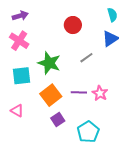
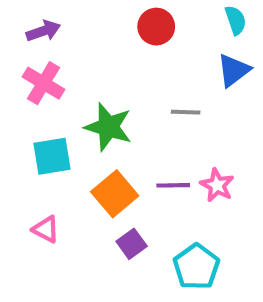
red circle: (73, 25) -> (156, 27), moved
gray line: (86, 58) -> (186, 112), turned 40

